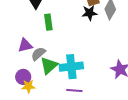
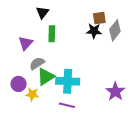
purple triangle: (25, 45) -> (26, 43), moved, turned -42
yellow star: (28, 86) -> (32, 94), moved

